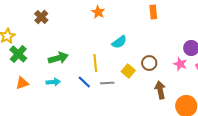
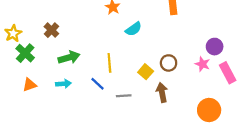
brown cross: (41, 17) -> (51, 30), moved
cyan semicircle: (119, 42) -> (134, 29), moved
gray line: (107, 83) -> (124, 96), moved
brown arrow: (160, 90) -> (162, 92), moved

